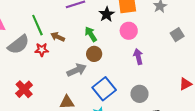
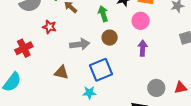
red star: (42, 50) -> (49, 27), moved
brown circle: (94, 54) -> (110, 38), moved
gray circle: (140, 94) -> (156, 88), moved

